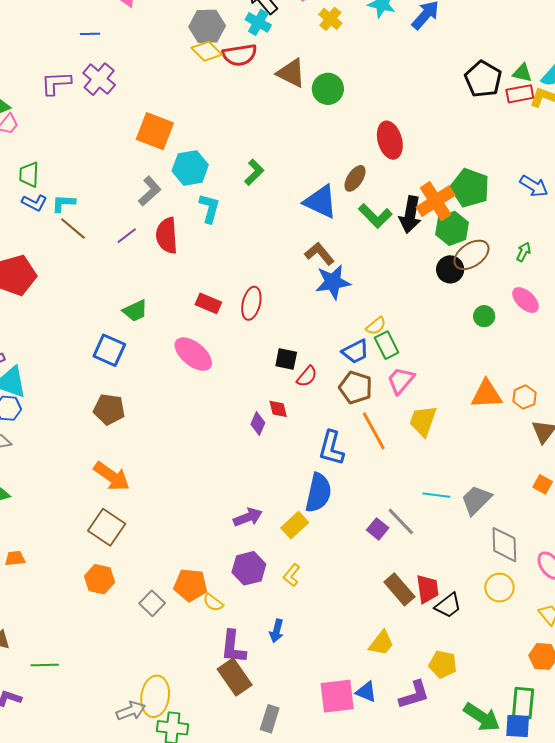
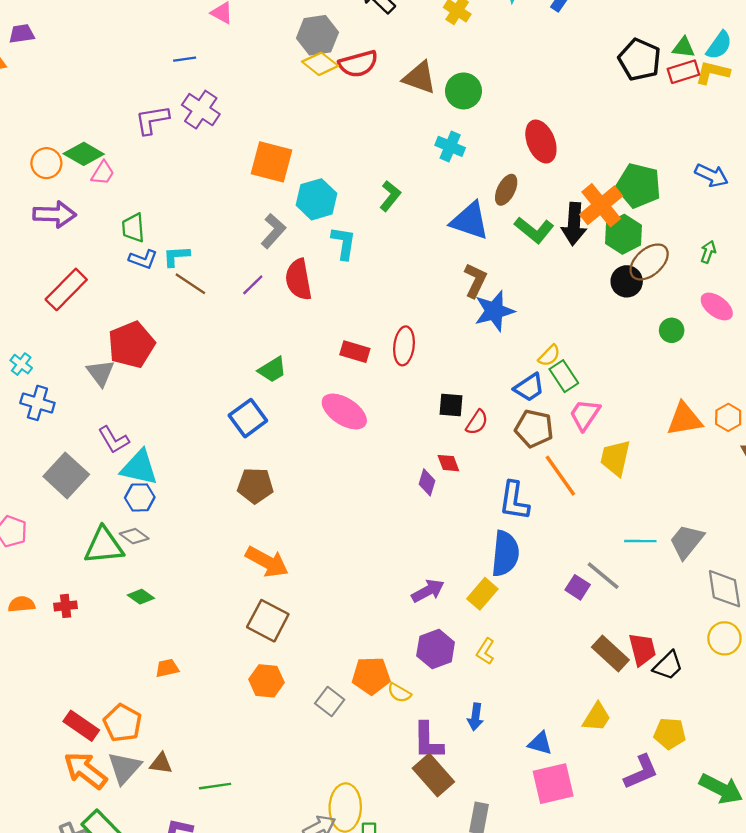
cyan cross: (258, 22) -> (450, 146), moved
brown L-shape: (319, 254) -> (475, 280), turned 72
blue square: (109, 350) -> (248, 418), turned 36
blue triangle: (366, 692) -> (540, 743), moved

